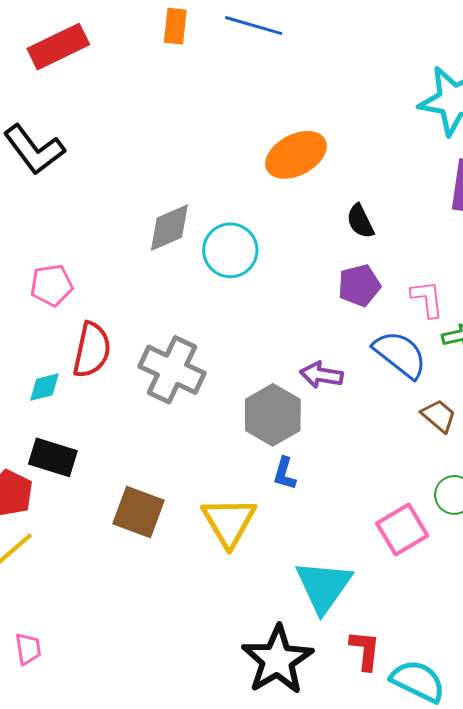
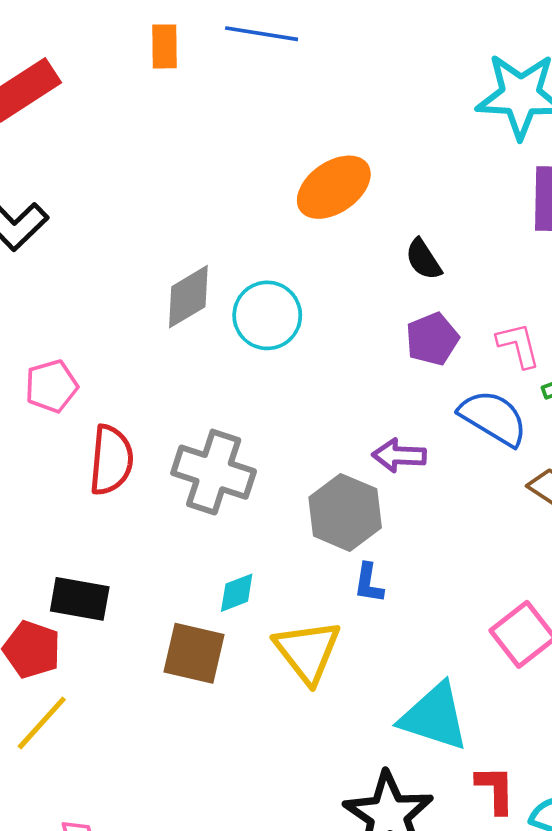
cyan diamond: (44, 387) -> (237, 593), moved
cyan triangle: (324, 586) -> (434, 717), turned -40

